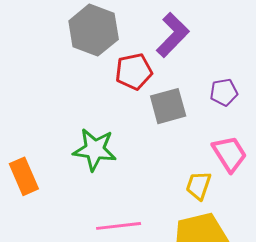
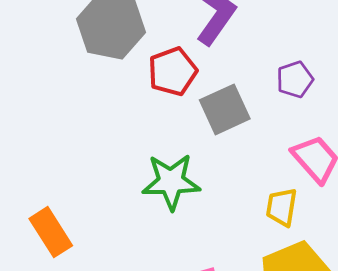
green star: (95, 150) -> (171, 182), moved

